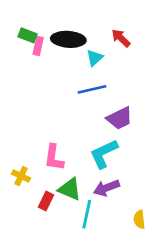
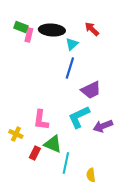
blue line: (92, 89) -> (70, 68), turned -60
purple arrow: (106, 188) -> (103, 126), moved
yellow semicircle: (139, 219) -> (91, 175), moved

